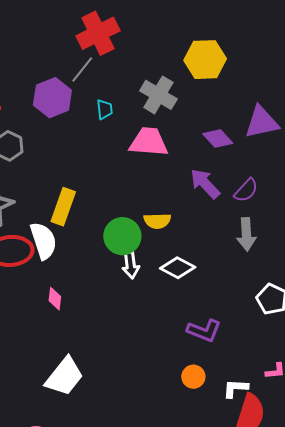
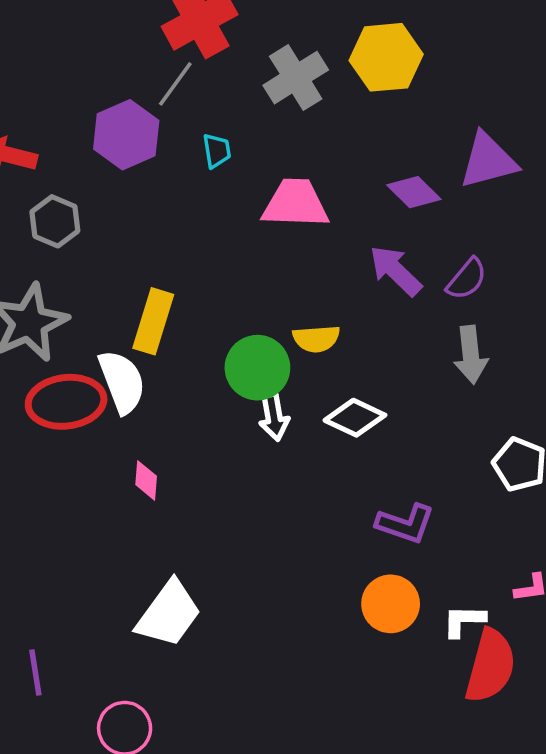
gray cross: (158, 95) -> (296, 78), moved, turned 30
orange circle: (193, 377) -> (391, 604), size x1.4

